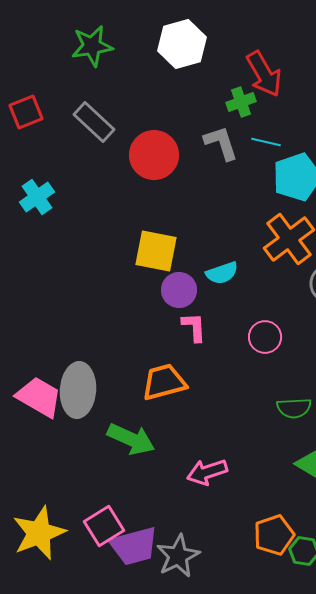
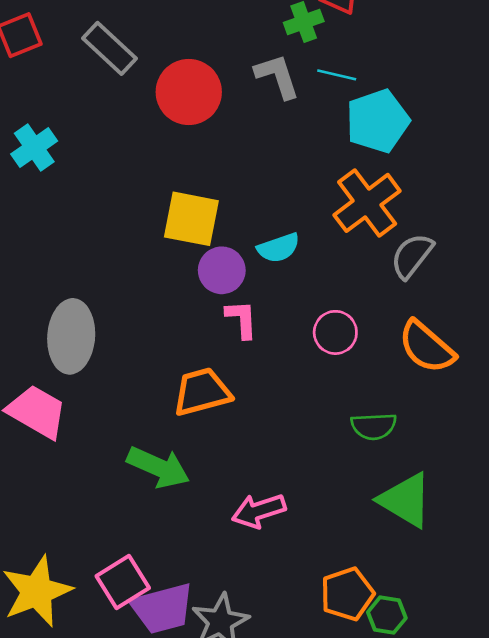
gray ellipse: (78, 390) -> (71, 336), moved

